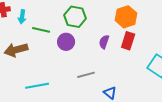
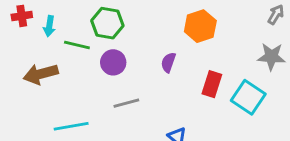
green hexagon: (75, 17) -> (107, 23), moved
red rectangle: (128, 41) -> (212, 84), moved
gray line: (86, 75) -> (126, 103), moved

